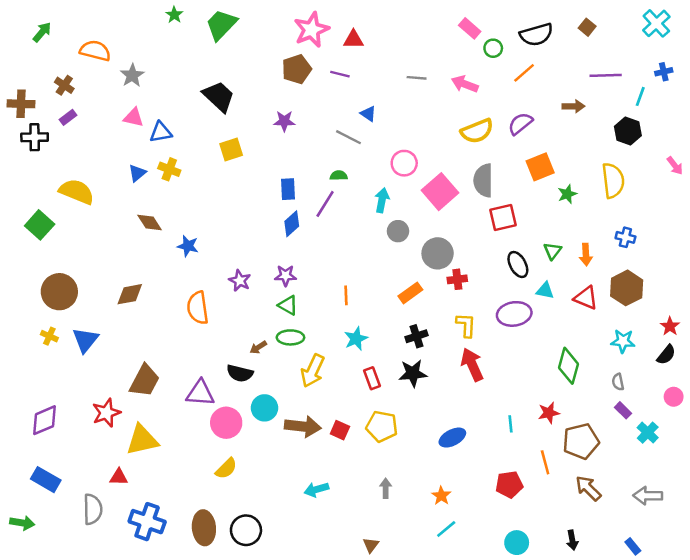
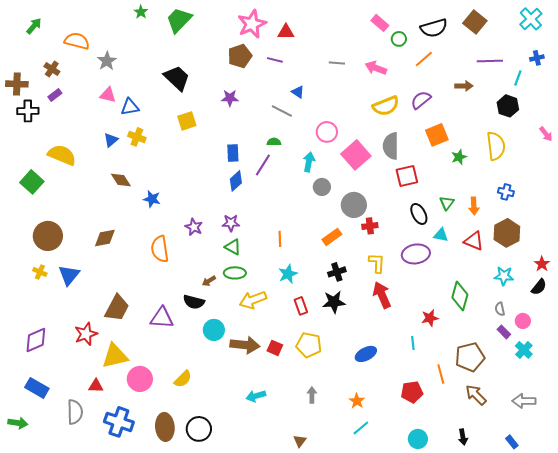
brown square: (587, 27) -> (475, 22), size x1.6
yellow arrow: (313, 371) -> (253, 300), turned 44
pink circle: (674, 397) -> (523, 321), moved
red star: (549, 413) -> (430, 318), moved
pink circle: (226, 423) -> (140, 379), moved

